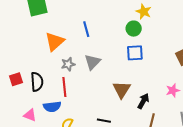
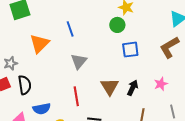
blue square: (135, 53) -> (130, 50), moved
gray star: (68, 64) -> (11, 63), moved
red line: (64, 87) -> (76, 96), moved
black arrow: (143, 101) -> (133, 88), moved

